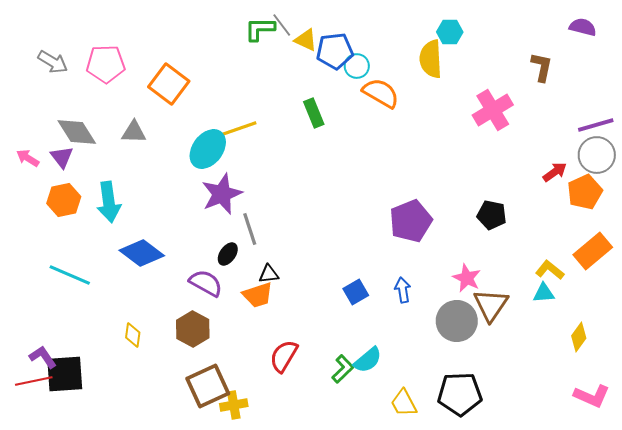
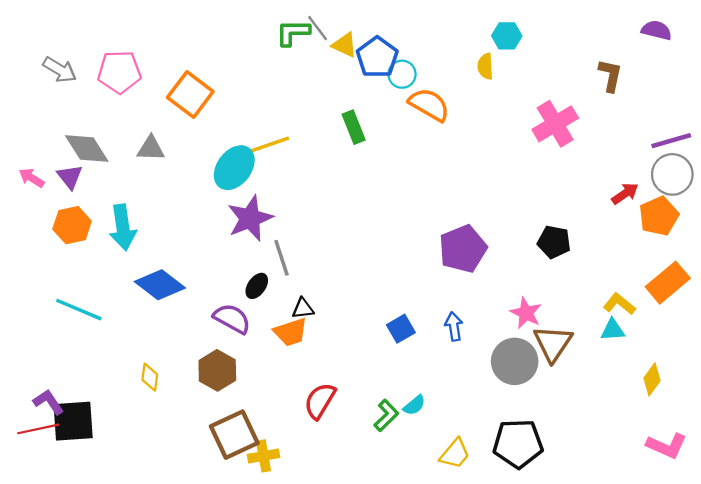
blue pentagon: (335, 51) -> (377, 57), turned -30
yellow semicircle: (431, 59) -> (485, 66), size x0.6
cyan semicircle: (368, 360) -> (414, 405), size x0.7
yellow trapezoid: (404, 403) -> (455, 454), turned -112

